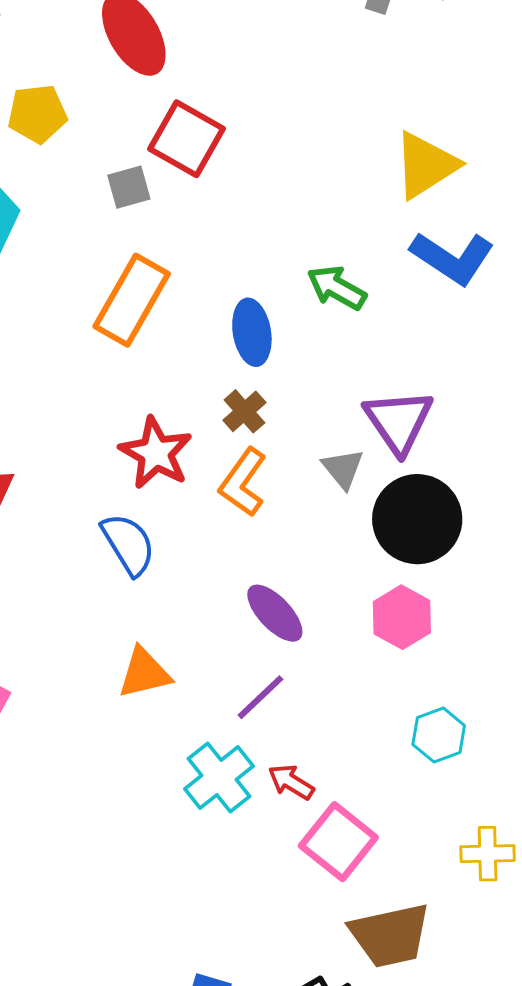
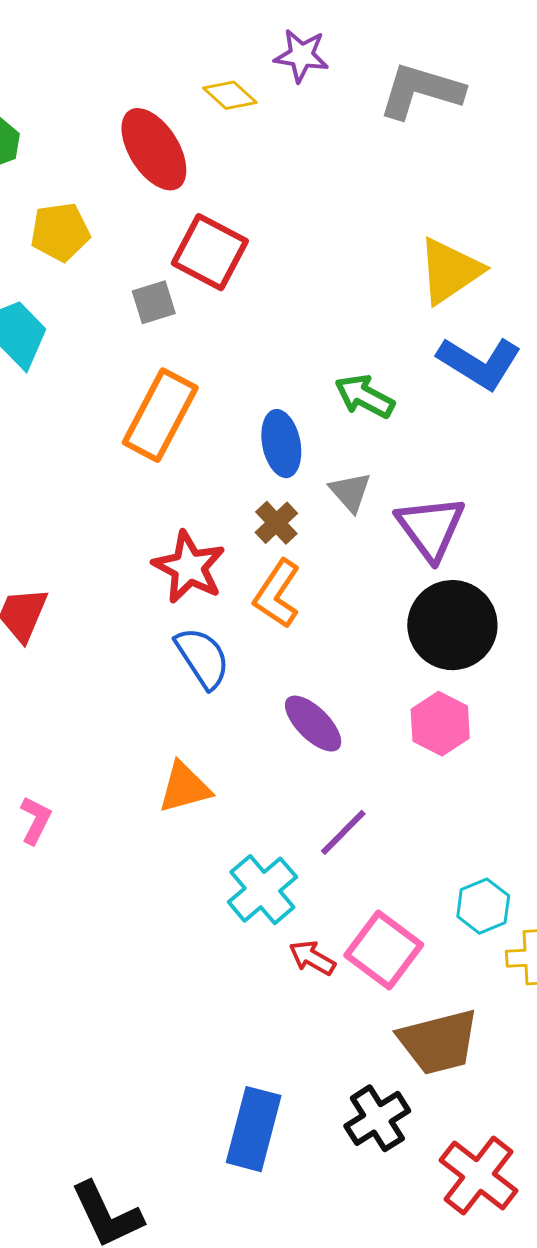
gray triangle: (343, 469) -> (350, 492), moved
blue semicircle: (128, 544) -> (202, 658), moved
purple line: (260, 697) -> (343, 832), moved
cyan hexagon: (439, 735) -> (483, 906), moved
red arrow: (291, 782) -> (312, 958), moved

